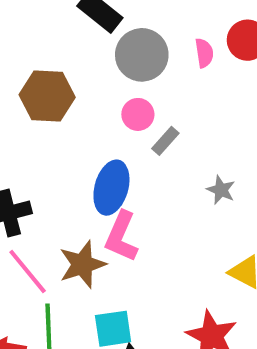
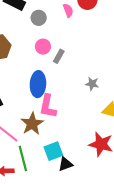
gray circle: (142, 55) -> (39, 18), size x0.6
gray star: (221, 190) -> (92, 84), moved

